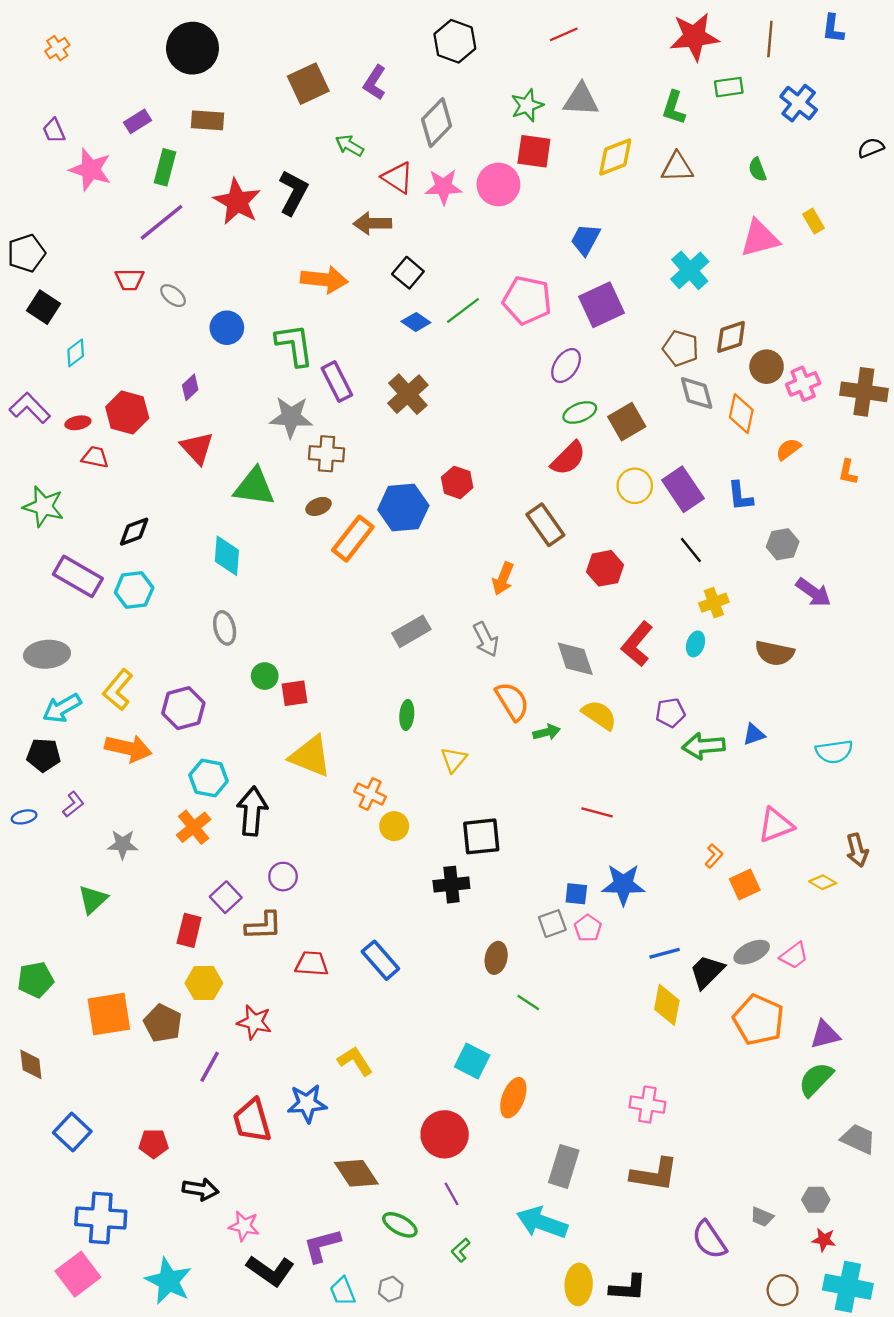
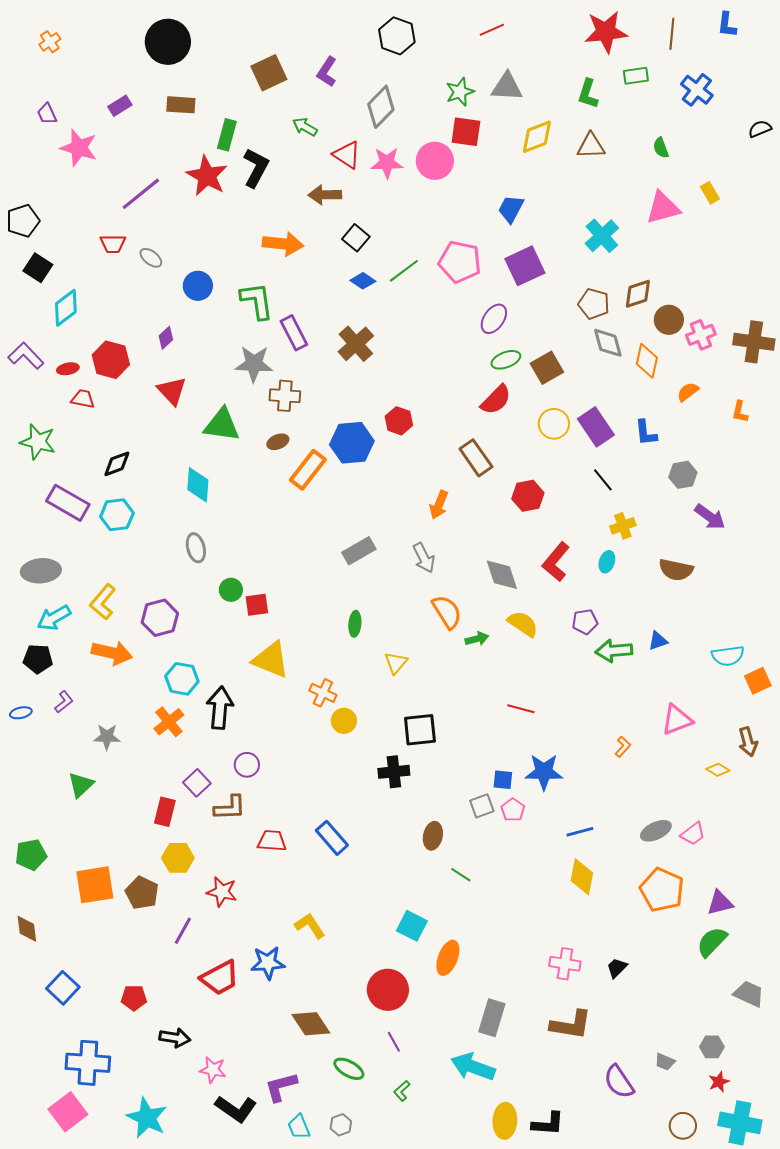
green rectangle: (165, 167) -> (227, 135), moved
cyan diamond: (76, 353) -> (66, 308), size x1.5
orange square: (745, 885) -> (758, 681), moved
black trapezoid: (707, 972) -> (617, 968), moved, size x0.7
red trapezoid: (252, 1121) -> (220, 978), turned -102
red star: (824, 1240) -> (719, 1082), turned -30

